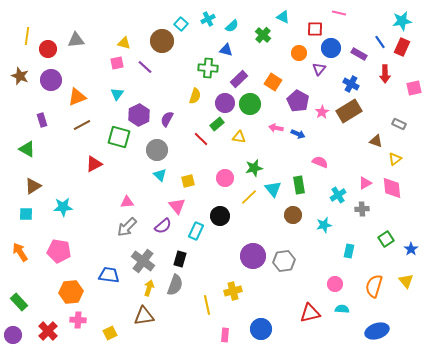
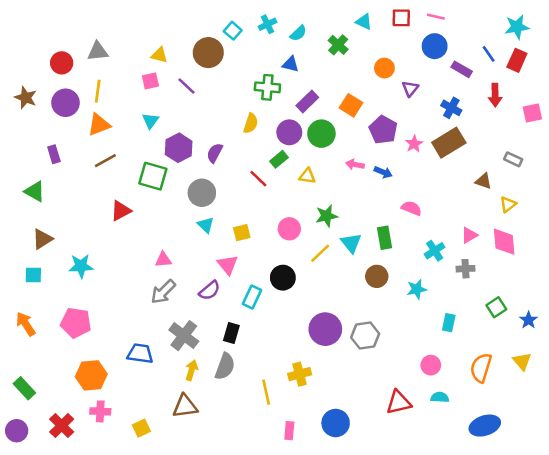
red square: (315, 29) -> (401, 18), moved
yellow line: (27, 36) -> (98, 91), moved
blue circle: (331, 48) -> (435, 46), moved

